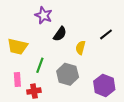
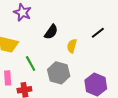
purple star: (44, 15) -> (22, 12), moved
green line: (40, 65) -> (31, 64), turned -49

